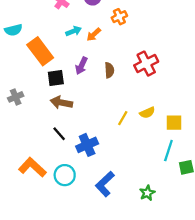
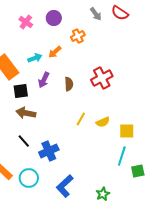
cyan arrow: (74, 31) -> (35, 58), moved
yellow line: (123, 118) -> (81, 119), moved

